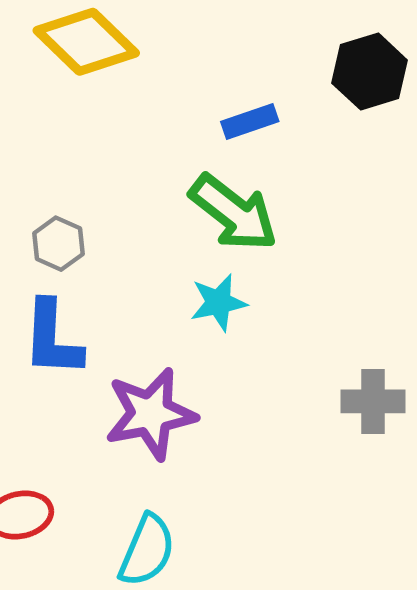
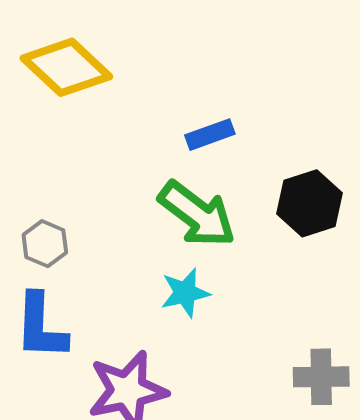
black hexagon: (370, 72) -> (310, 203), moved

